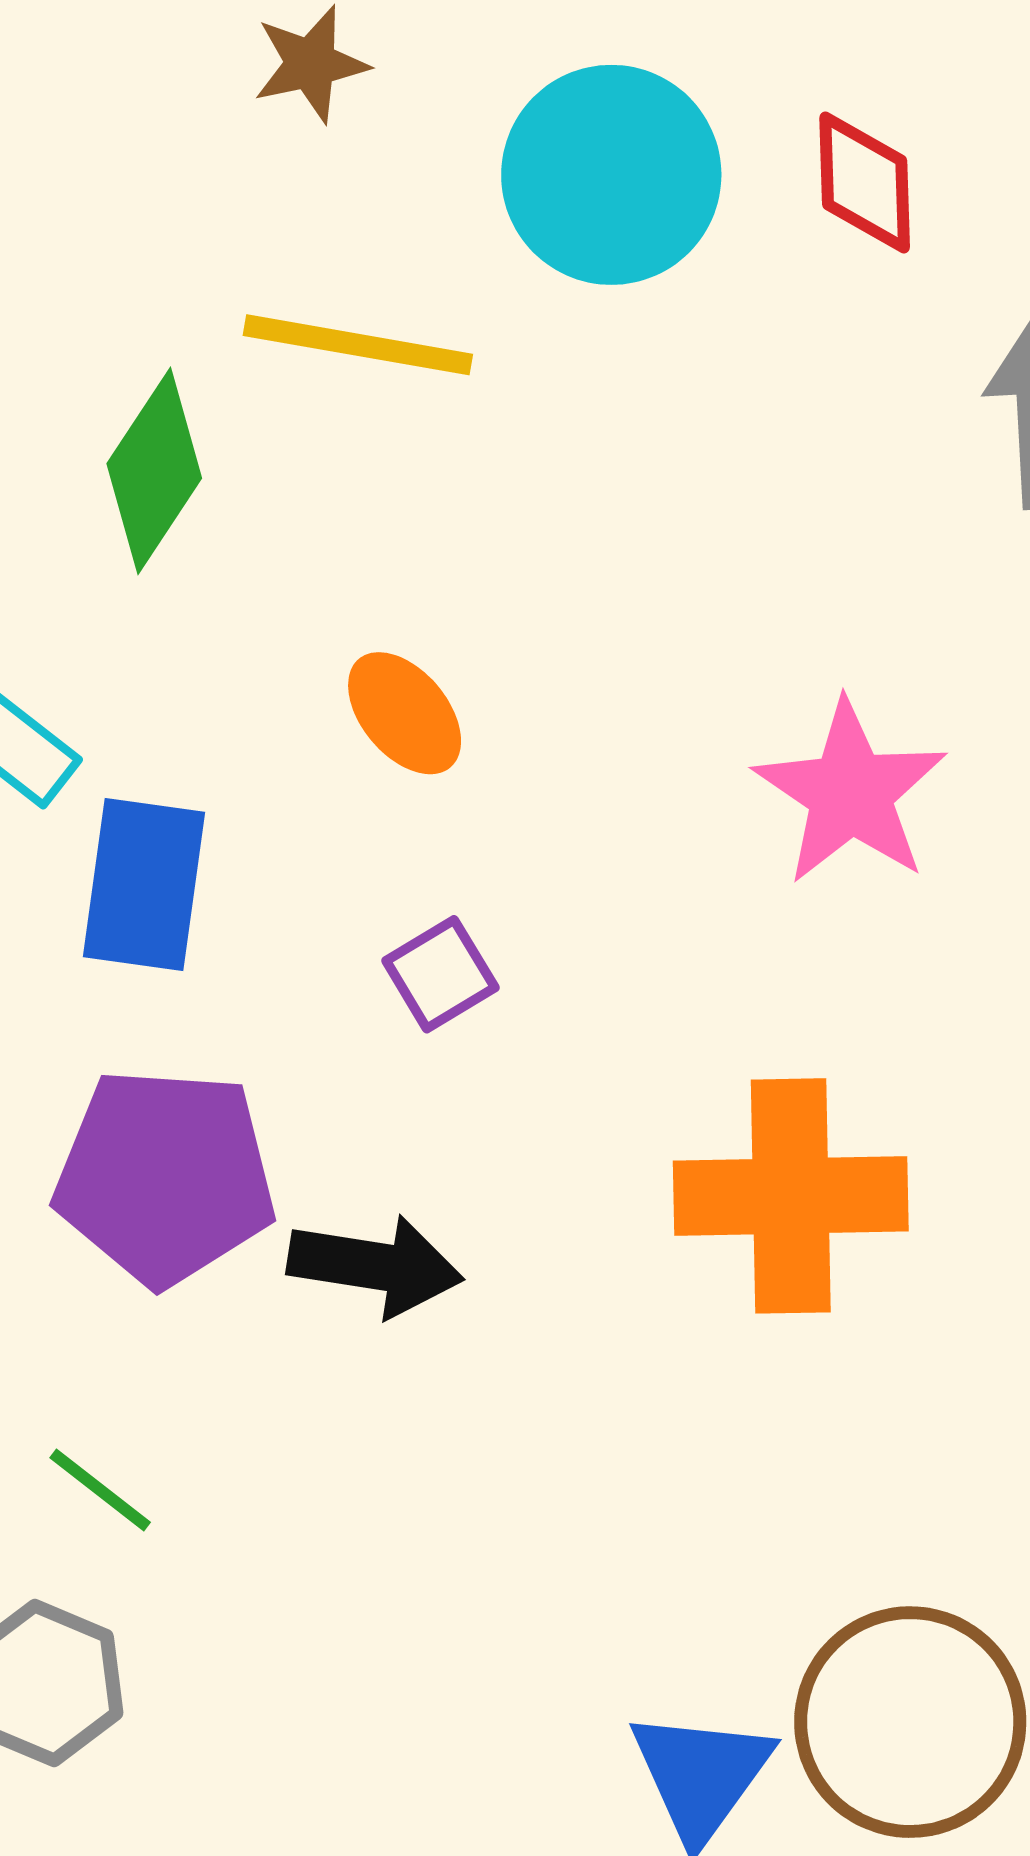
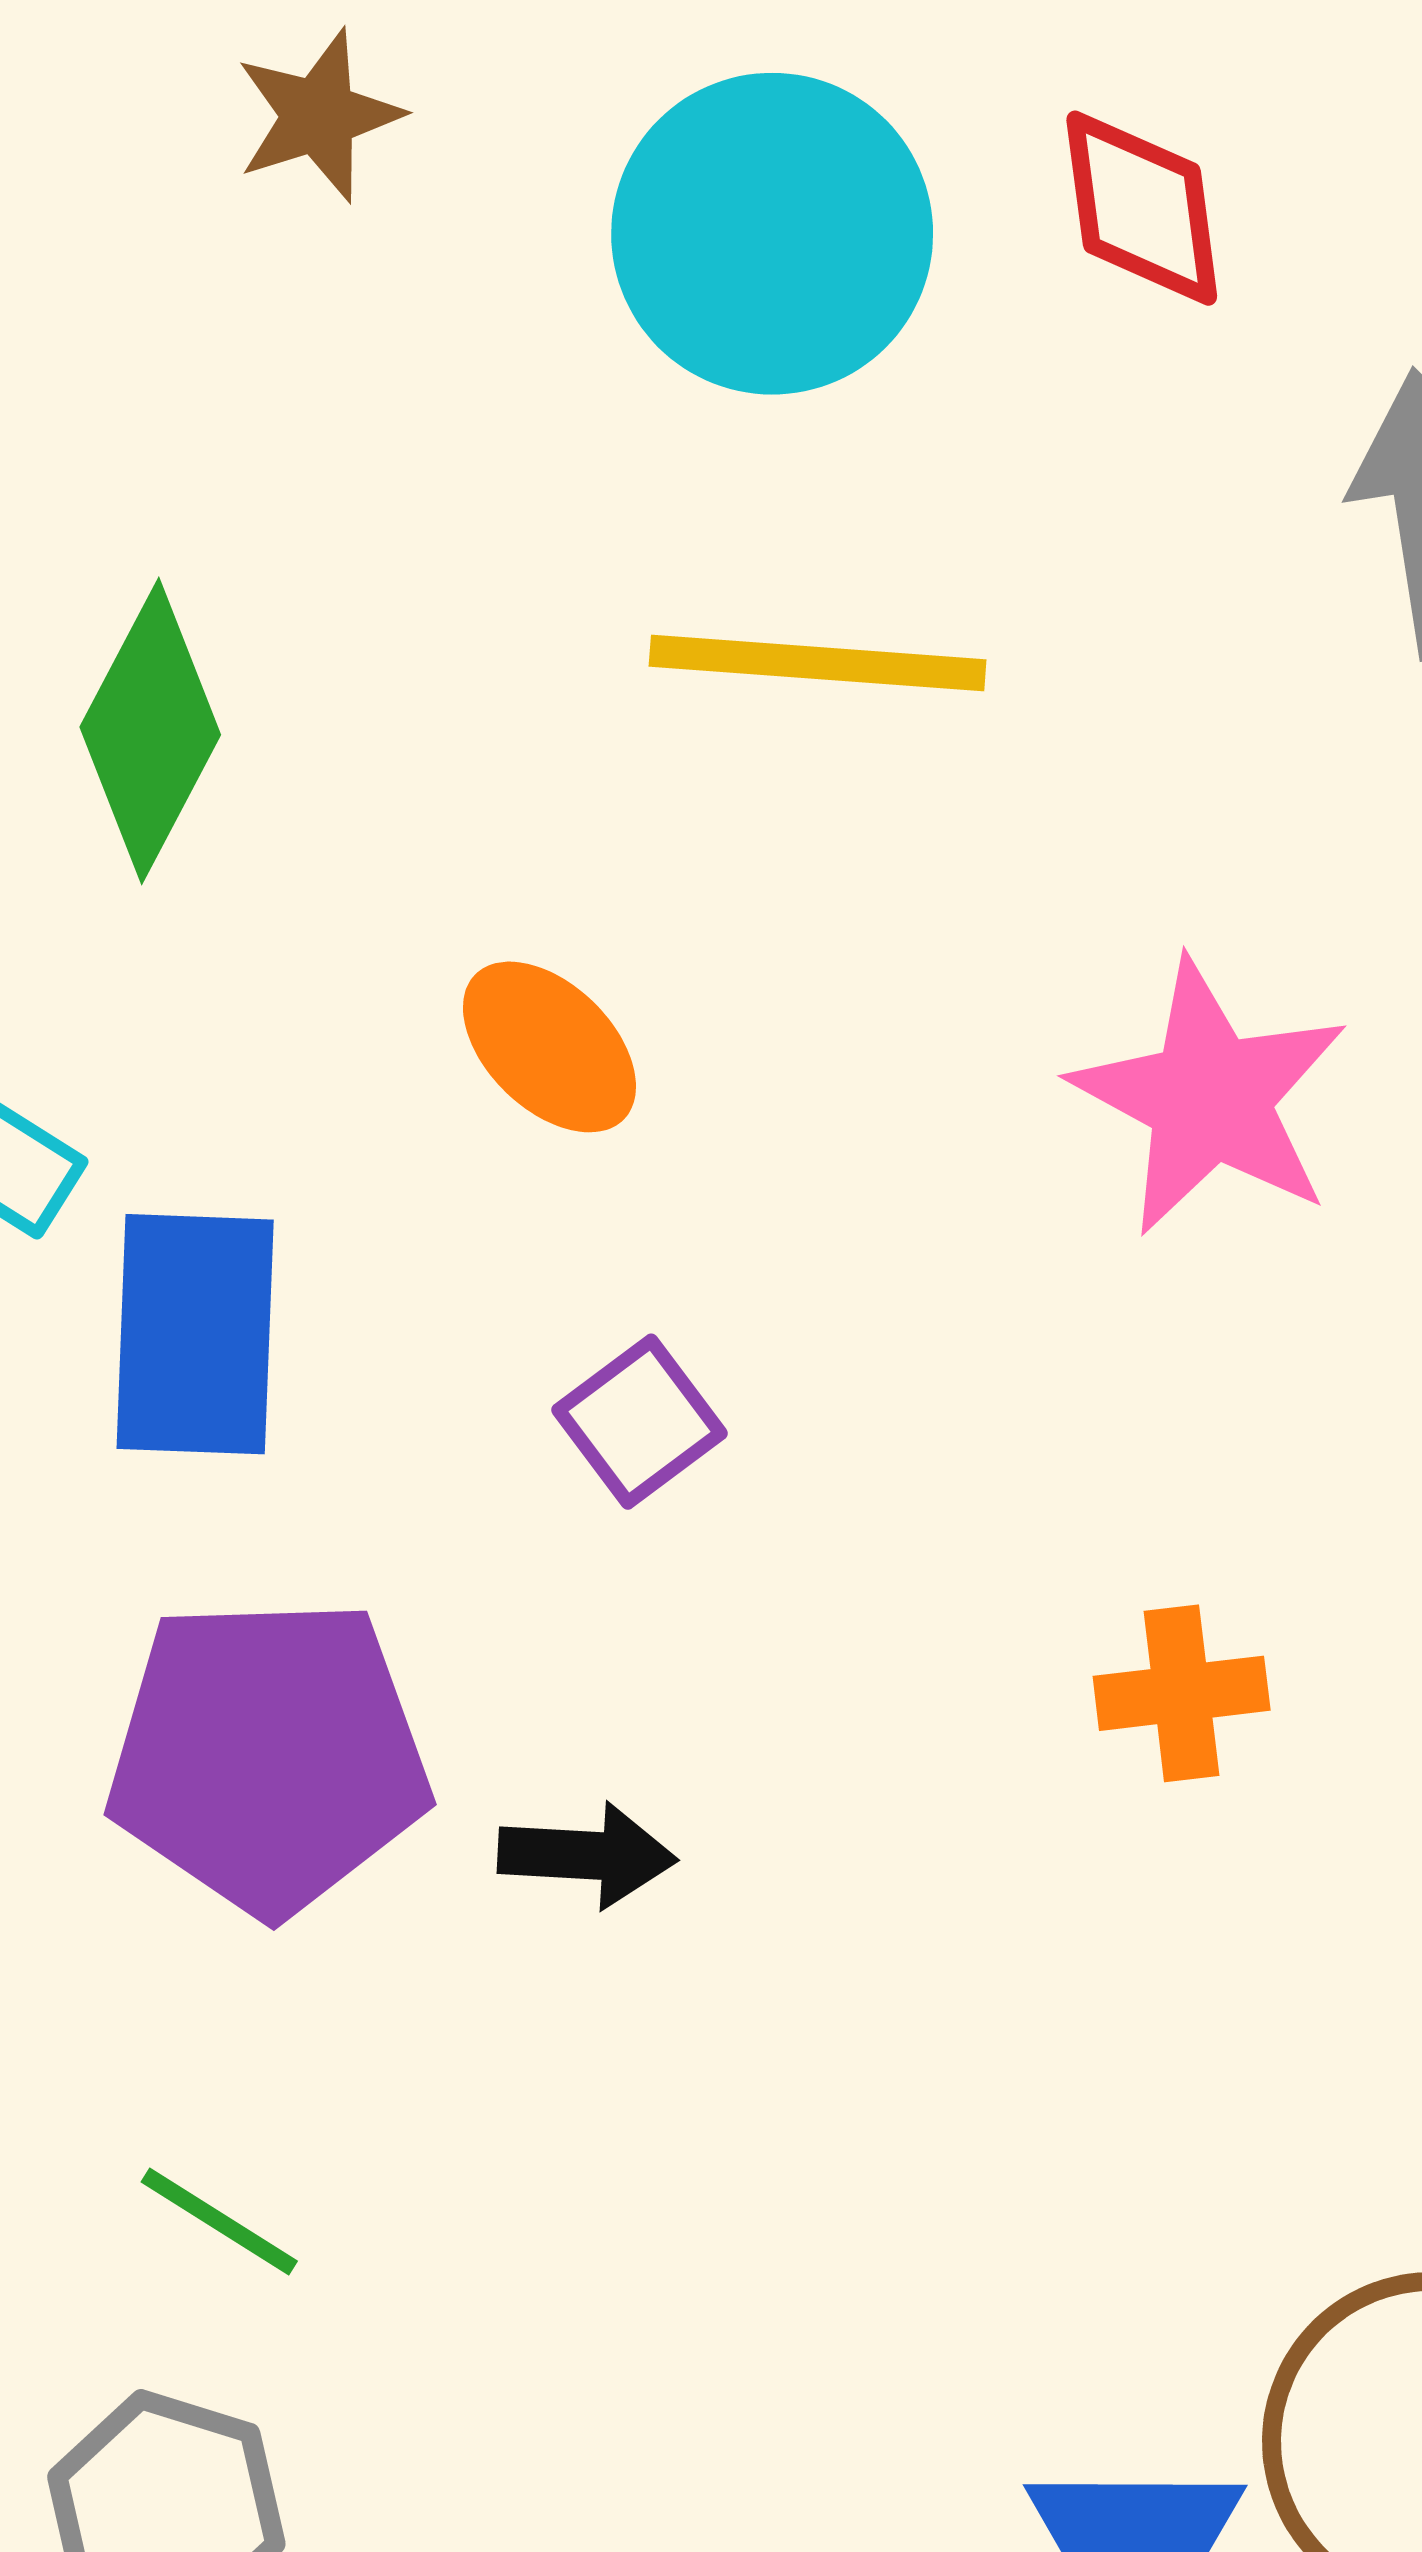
yellow line: (358, 345) -> (818, 663), moved
orange cross: (791, 1196) -> (1182, 1693), size x0.5
black arrow: (375, 1266) -> (587, 1855), size x0.7

